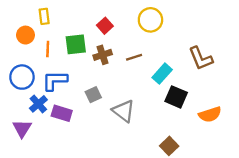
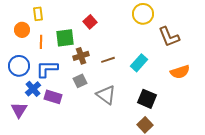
yellow circle: (150, 20) -> (143, 14), moved
brown cross: (103, 55) -> (81, 56), moved
brown line: (134, 57) -> (108, 60), moved
brown L-shape: (201, 58) -> (169, 37), moved
black square: (176, 97) -> (147, 99), moved
orange semicircle: (210, 114) -> (180, 72), moved

